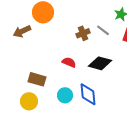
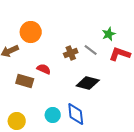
red semicircle: (69, 62) -> (44, 69), moved
brown rectangle: (37, 79) -> (25, 81), moved

